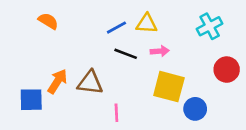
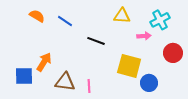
yellow triangle: (147, 24) -> (122, 16), moved
blue line: (116, 28) -> (65, 21), moved, turned 63
pink arrow: (160, 51) -> (144, 36), moved
brown triangle: (90, 83) -> (65, 82), moved

